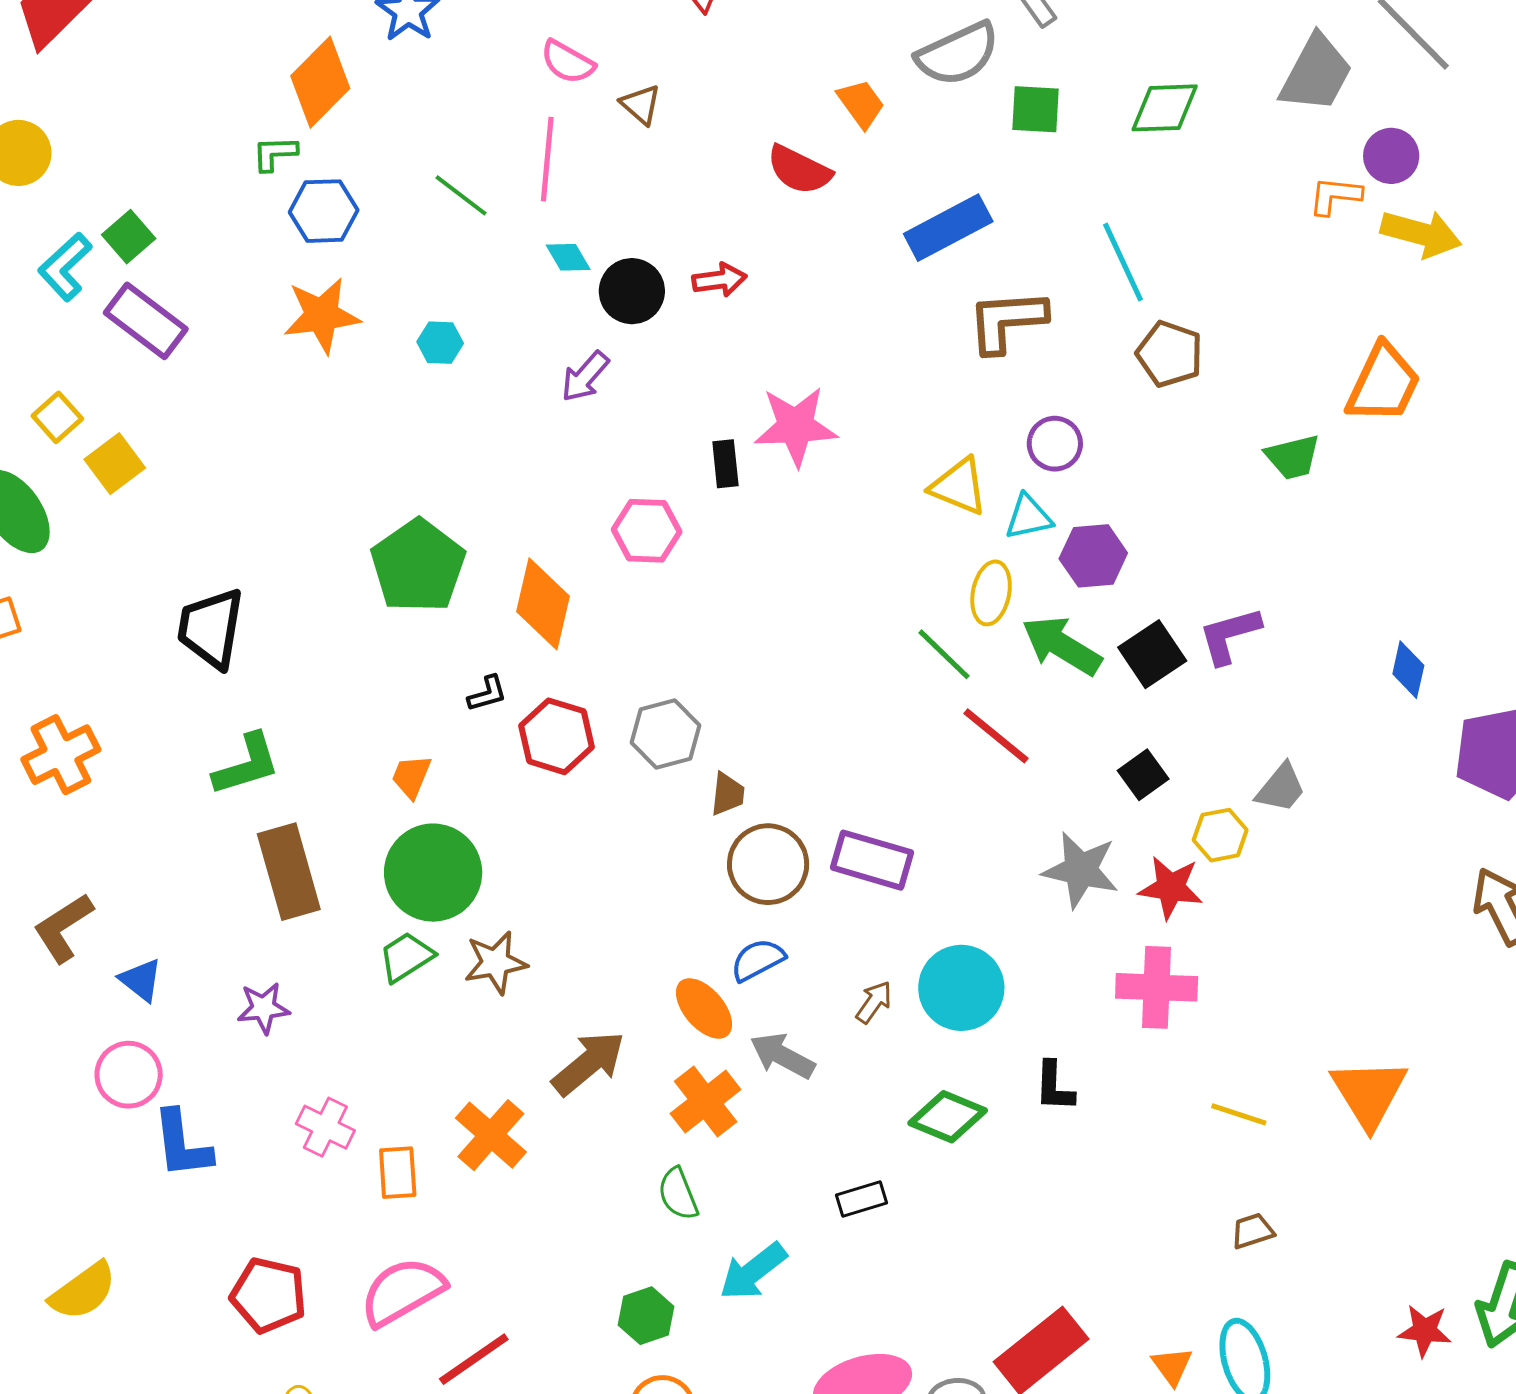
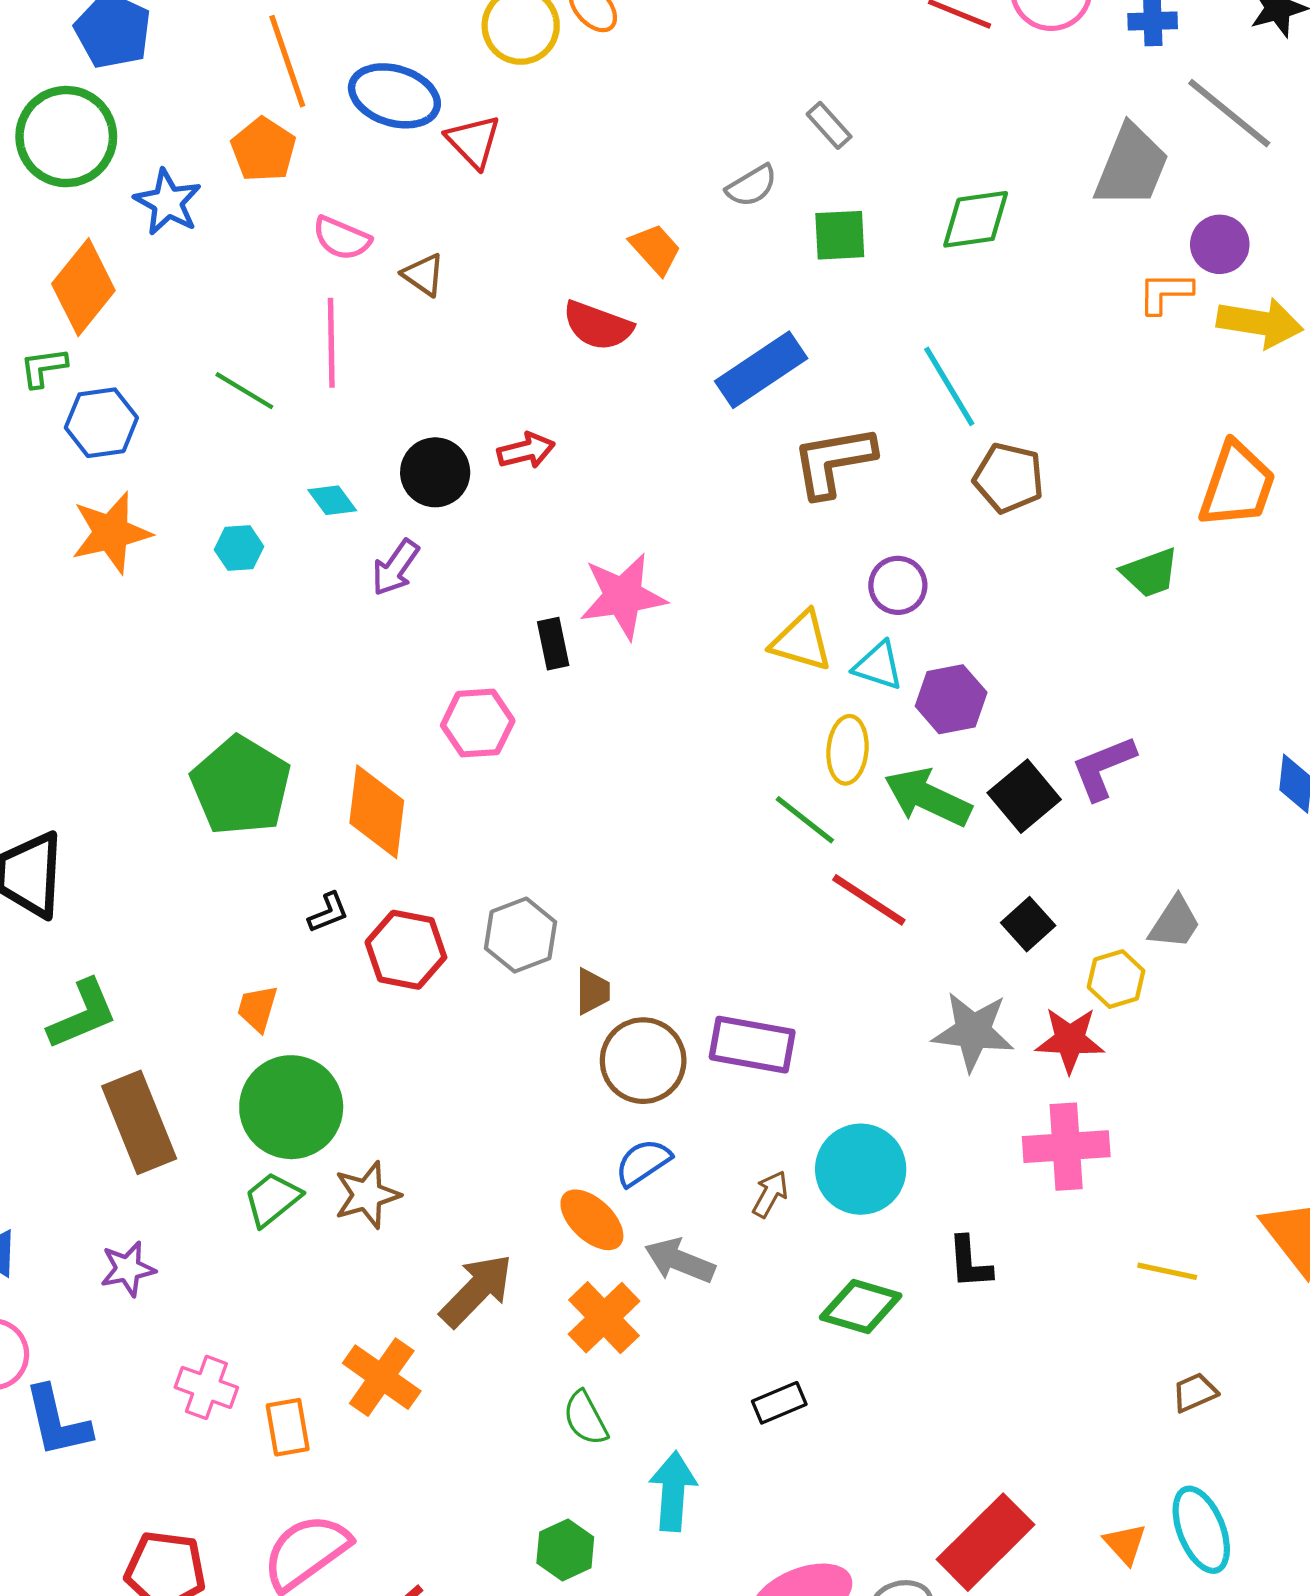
gray semicircle: (958, 54) -> (752, 186), size x0.6
cyan diamond: (568, 257) -> (332, 500), moved
cyan triangle: (1028, 517) -> (878, 666), turned 36
cyan arrow: (753, 1271) -> (673, 1491), turned 138

